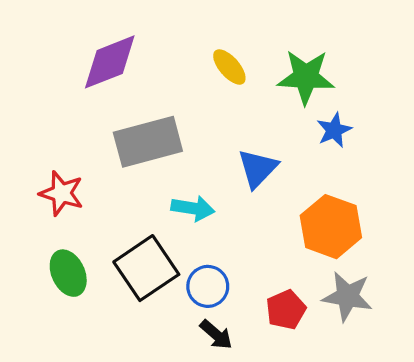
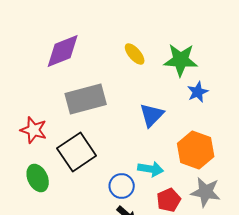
cyan arrow: (193, 208) -> (151, 169), moved
black square: (146, 268) -> (77, 152), moved

